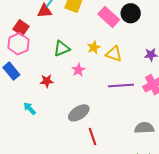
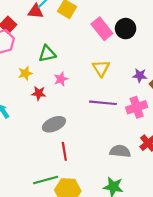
yellow star: (94, 47) -> (25, 73), moved
yellow triangle: (114, 54) -> (101, 68), turned 30
red star: (47, 81) -> (39, 93), moved

